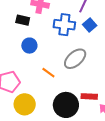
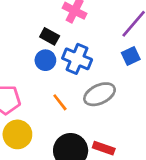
black rectangle: (23, 20) -> (50, 36), moved
blue cross: (64, 25) -> (77, 59), moved

